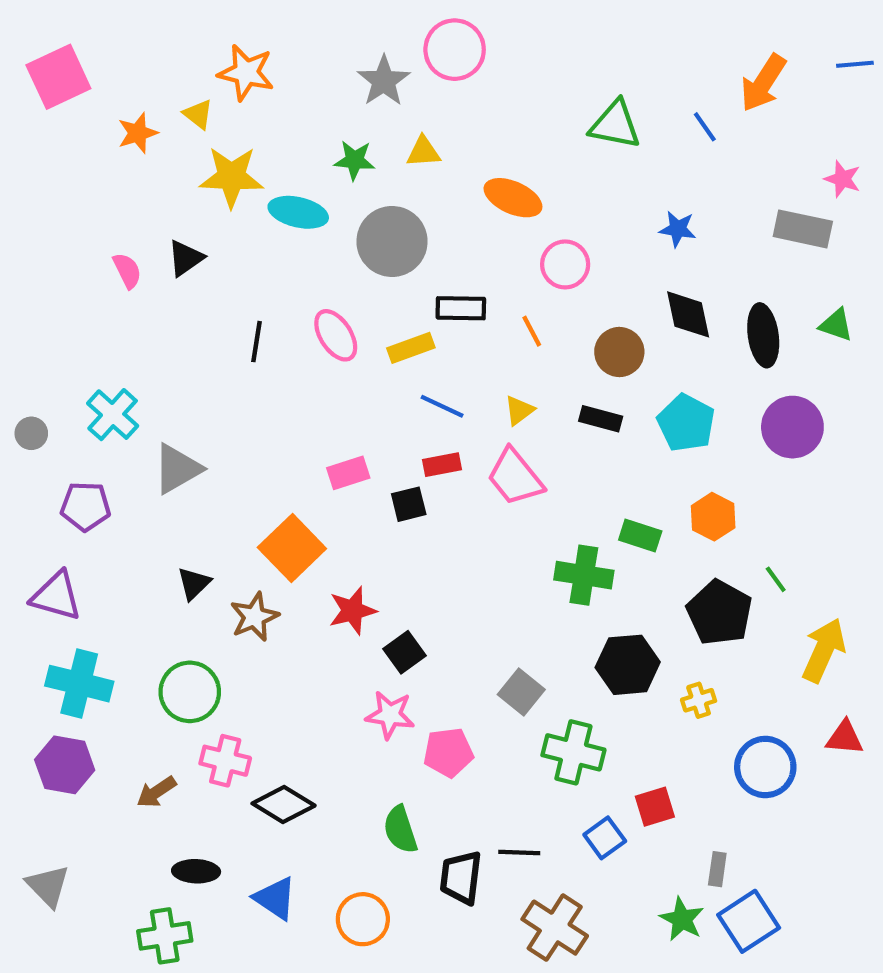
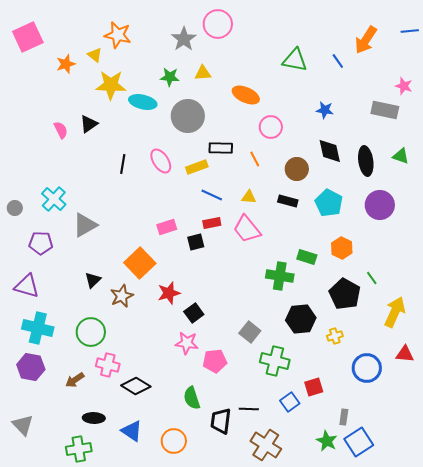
yellow triangle: (519, 410) -> (249, 197), turned 42

